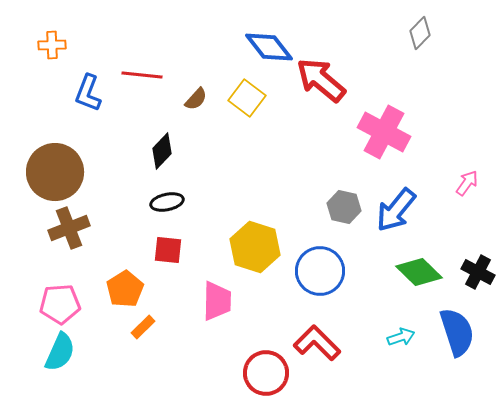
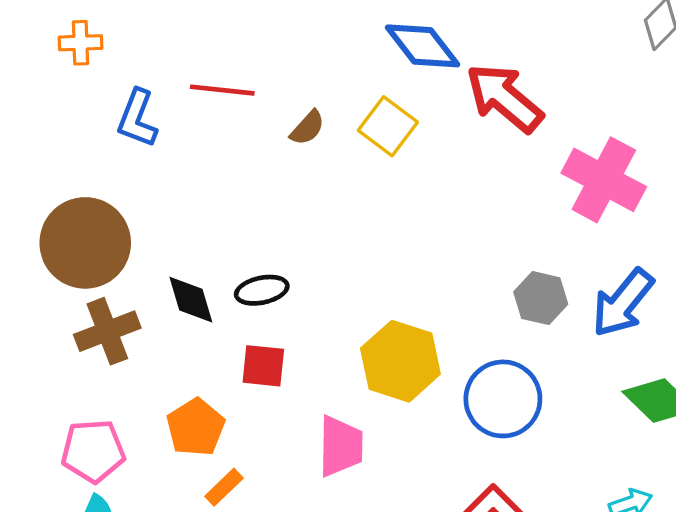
black diamond: (162, 151) -> (191, 300), moved, turned -60

